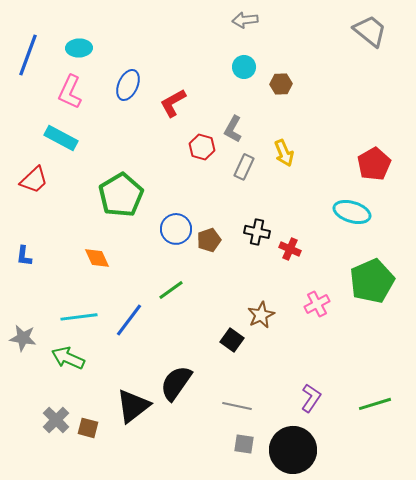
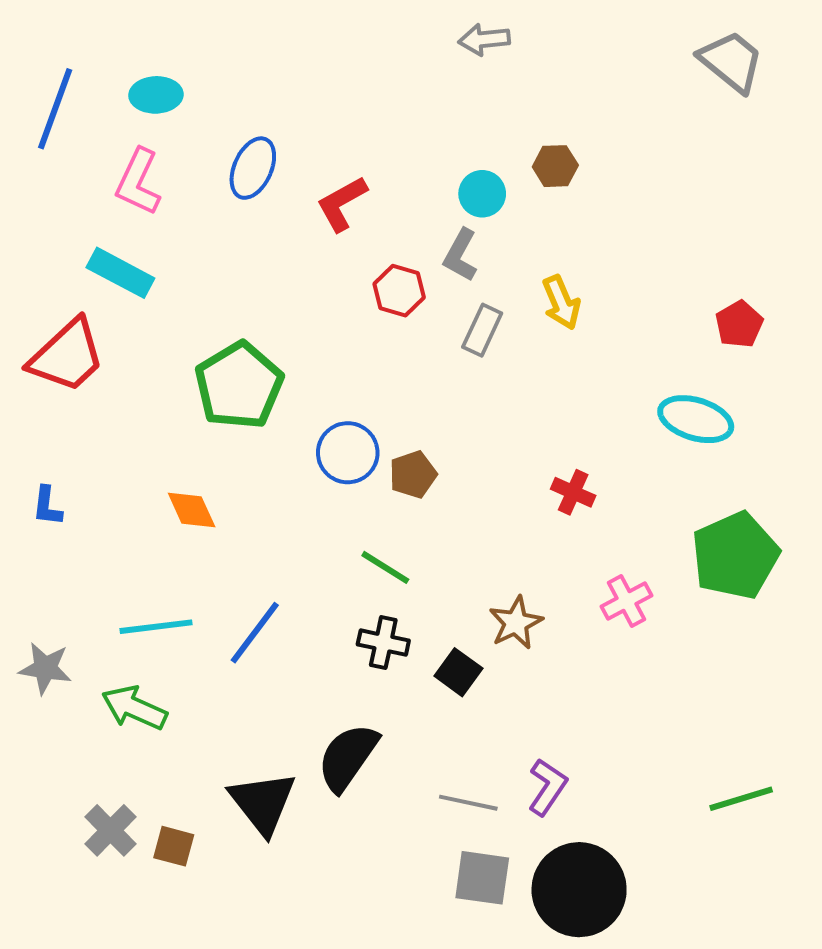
cyan circle: (244, 67) -> (482, 194), moved
red pentagon: (374, 164) -> (739, 324), size x0.7
red trapezoid: (34, 180) -> (67, 356), size x1.4
black cross: (257, 232) -> (383, 643), moved
green line: (171, 290) -> (385, 567), moved, turned 68
purple L-shape: (311, 398) -> (547, 787), moved
black triangle: (133, 406) -> (263, 803), turned -30
gray square: (244, 444) -> (482, 878), size x1.4

